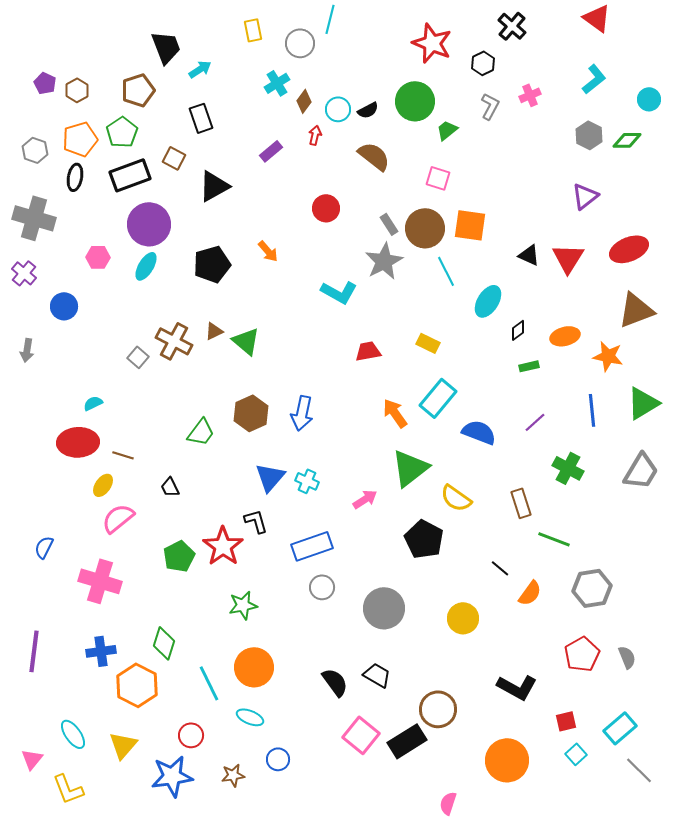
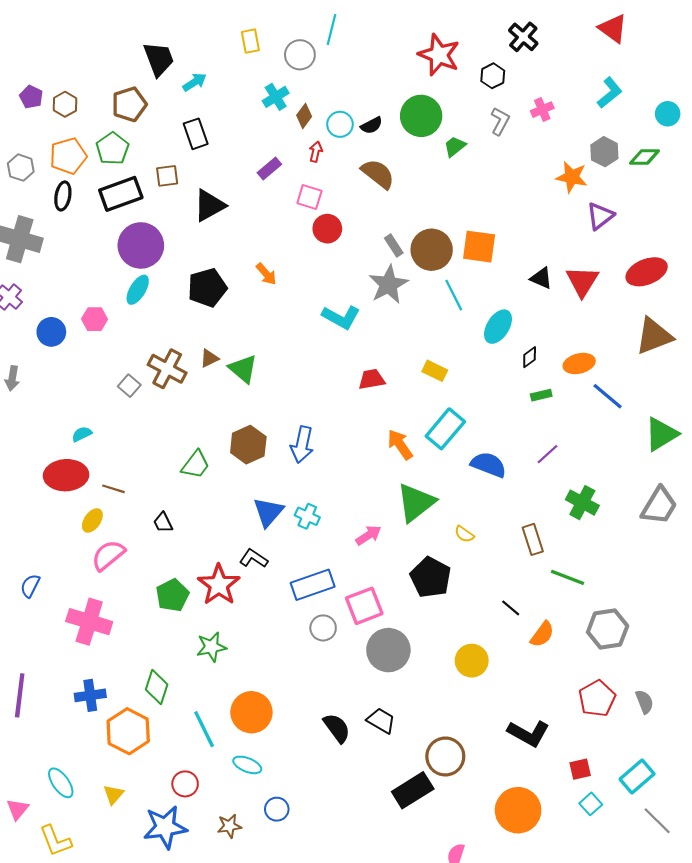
brown square: (174, 158) -> (167, 176), turned -35
pink square: (438, 178) -> (309, 197), moved
pink hexagon: (98, 257) -> (94, 319), moved
orange star: (608, 356) -> (572, 177), moved
blue line: (592, 410) -> (608, 396), moved, turned -44
yellow semicircle: (456, 498) -> (464, 534), size x0.6
black L-shape: (256, 521) -> (254, 558), turned -40
green star: (243, 605) -> (211, 647), moved
pink square: (361, 735) -> (364, 606), moved, turned 30
yellow triangle: (123, 745) -> (113, 794), size x0.7

